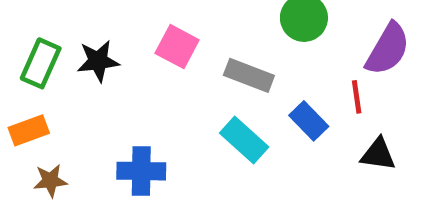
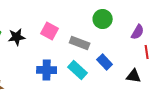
purple semicircle: (388, 49) -> (138, 32), size x0.7
red line: (357, 97) -> (147, 52), moved
blue cross: (141, 171) -> (47, 70), moved

